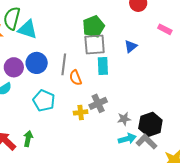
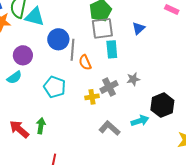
blue circle: (37, 63) -> (58, 39), moved
gray star: (124, 119) -> (133, 79), moved
gray L-shape: (146, 142) -> (110, 128), moved

